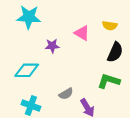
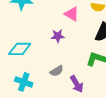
purple star: (52, 46) -> (58, 36), moved

